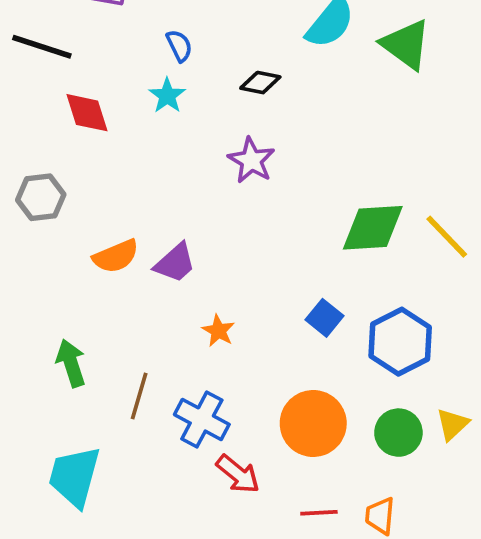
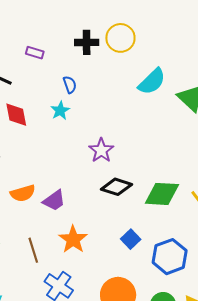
black diamond: (260, 83) -> (117, 187), moved, size x1.4
orange star: (218, 331) -> (73, 239), size x1.6
brown line: (139, 396) -> (33, 250), moved, turned -40

